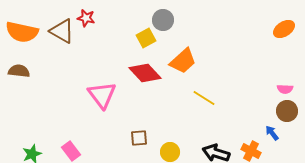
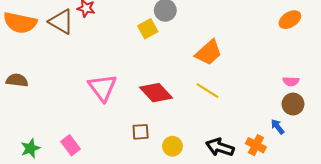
orange trapezoid: (183, 61) -> (209, 53), moved
brown semicircle: (19, 71) -> (17, 80), moved
red diamond: (145, 73) -> (156, 93), moved

